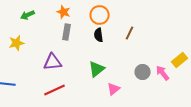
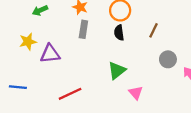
purple triangle: (53, 62) -> (50, 54), moved
gray circle: (143, 72) -> (168, 59), moved
pink triangle: (114, 89) -> (136, 93), turned -32

